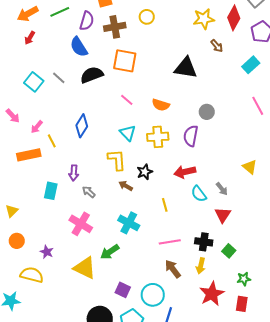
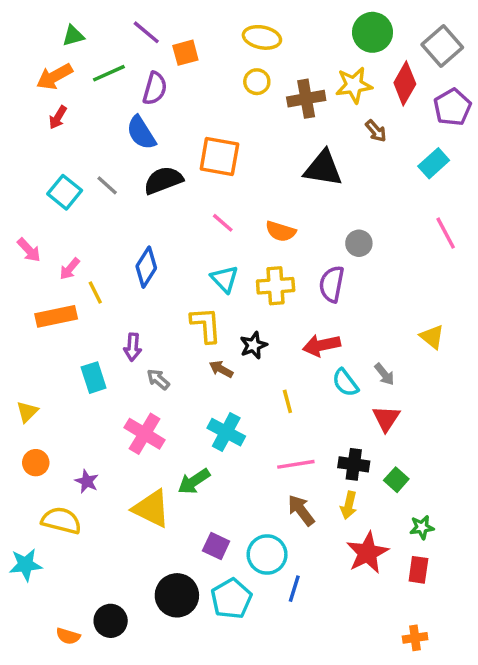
brown cross: (115, 27) -> (306, 99), moved
cyan rectangle: (51, 191) -> (94, 378), turned -30

